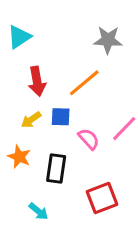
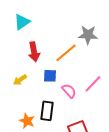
gray star: (108, 40) -> (88, 35), moved
yellow arrow: (31, 120) -> (20, 80), moved
orange star: (19, 157) -> (27, 121), moved

